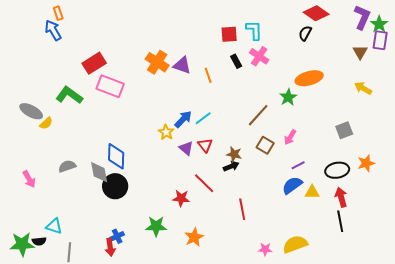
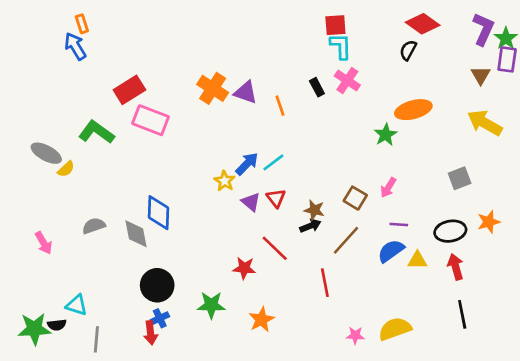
red square: (229, 34) -> (335, 25), moved
yellow arrow: (363, 88) -> (485, 123), size x1.5
brown line: (258, 115) -> (346, 240), moved
purple line: (298, 165) -> (399, 225), turned 32
black circle: (115, 186) -> (157, 285), moved
black line: (340, 221) -> (462, 314), moved

